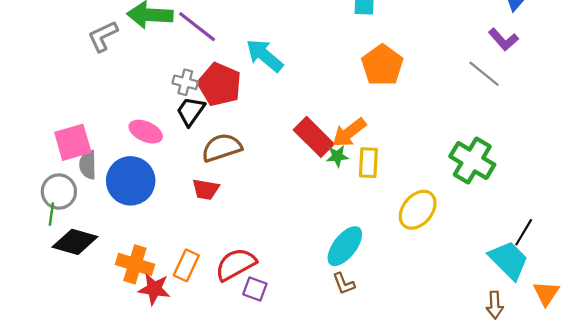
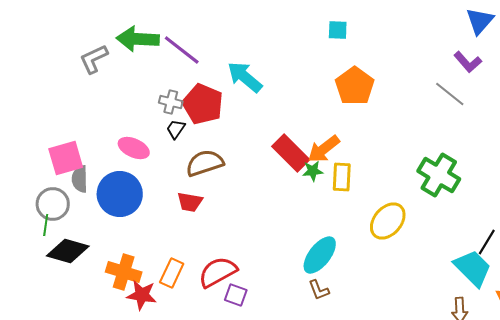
black trapezoid: (191, 111) -> (176, 129), size x0.7

